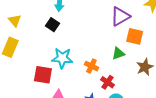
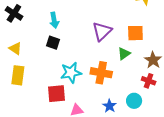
purple triangle: (120, 16) -> (102, 31), moved
orange cross: (91, 66) -> (101, 73), size x1.5
red cross: (107, 82) -> (149, 81), moved

